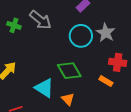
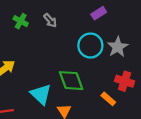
gray arrow: (40, 20) -> (50, 20), size x0.6

